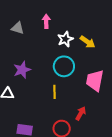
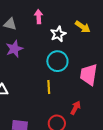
yellow arrow: (88, 42) -> (83, 27), moved
purple star: (22, 70) -> (14, 49), moved

